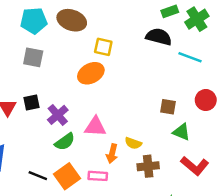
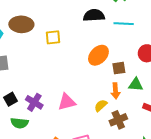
orange ellipse: (91, 73) -> (98, 55), moved
green semicircle: (65, 142) -> (19, 123), moved, turned 60
yellow semicircle: (133, 143) -> (101, 106), turned 136
orange arrow: (112, 154) -> (116, 91), moved

